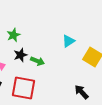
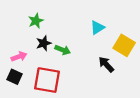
black arrow: (81, 92) -> (106, 64), moved

